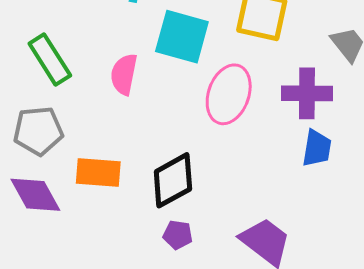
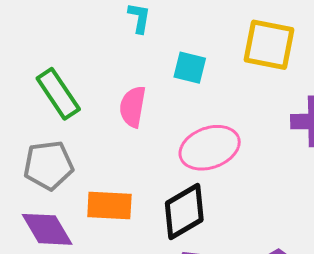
cyan square: (182, 37) -> (190, 68), size x0.6
pink ellipse: (229, 94) -> (210, 148), moved, turned 52

